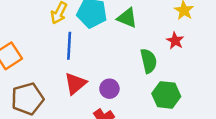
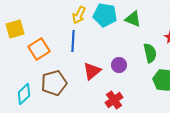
blue line: (69, 46) -> (73, 41), moved
purple circle: (109, 89) -> (119, 65), moved

